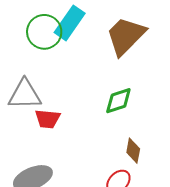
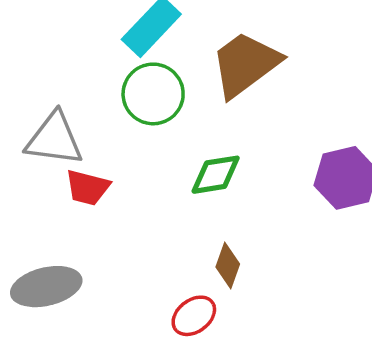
green circle: (44, 32) -> (153, 94), moved

